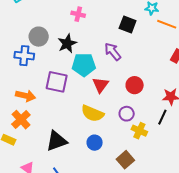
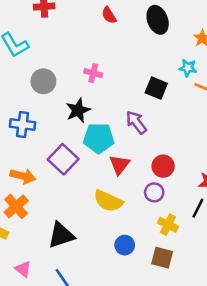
gray circle: (39, 37) -> (43, 81), moved
purple square: (57, 82) -> (63, 159), turned 30
purple circle: (127, 114) -> (154, 192), moved
blue circle: (95, 143) -> (125, 245), moved
brown square: (125, 160) -> (162, 258), moved, turned -36

